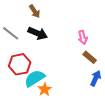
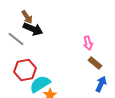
brown arrow: (35, 11) -> (27, 17), moved
black arrow: (38, 33) -> (33, 29), moved

